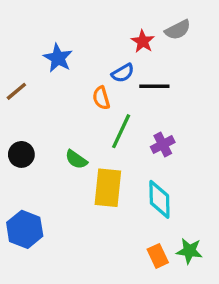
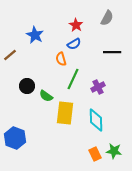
gray semicircle: (178, 30) -> (107, 18), turned -35
red star: (143, 41) -> (76, 25), moved
black line: (154, 86) -> (112, 52), moved
black circle: (21, 154) -> (27, 86), moved

